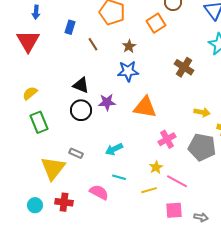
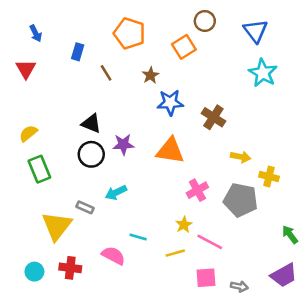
blue arrow: (36, 12) -> (36, 33), turned -32
red triangle: (28, 41) -> (26, 69), size x0.7
brown cross: (184, 67) -> (213, 117), moved
blue star: (128, 71) -> (170, 102), moved
cyan arrow: (114, 149) -> (116, 193), moved

